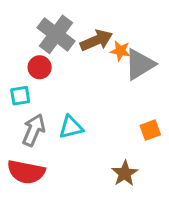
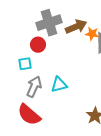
gray cross: (56, 34) -> (49, 23), turned 35
red semicircle: (26, 172) -> (29, 115), turned 30

